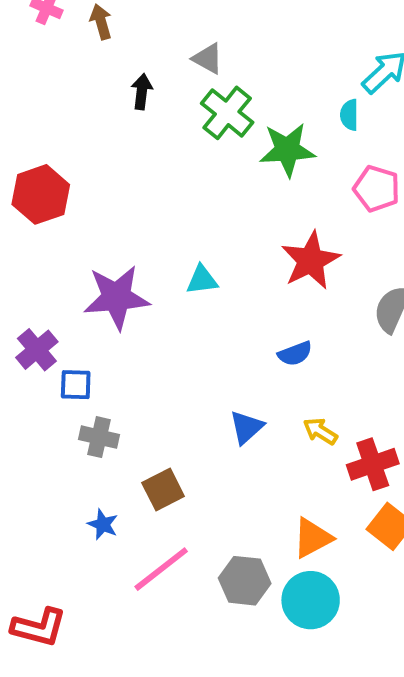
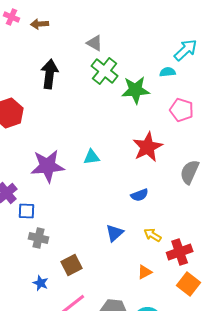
brown arrow: (101, 22) -> (40, 24), turned -78
black arrow: (142, 92) -> (50, 74), moved, size x1.6
cyan semicircle: (349, 115) -> (168, 72), turned 84
orange triangle: (313, 538) -> (145, 272), moved, size x0.7

